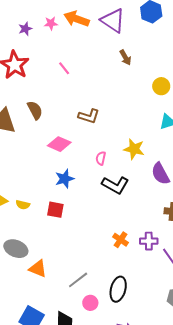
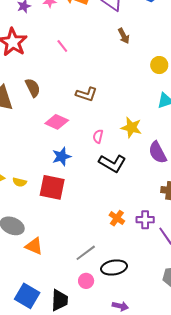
red square: (55, 210) -> (52, 187), size x1.5
gray line: (78, 280) -> (86, 253), moved
black ellipse: (118, 289) -> (114, 267), turned 65

